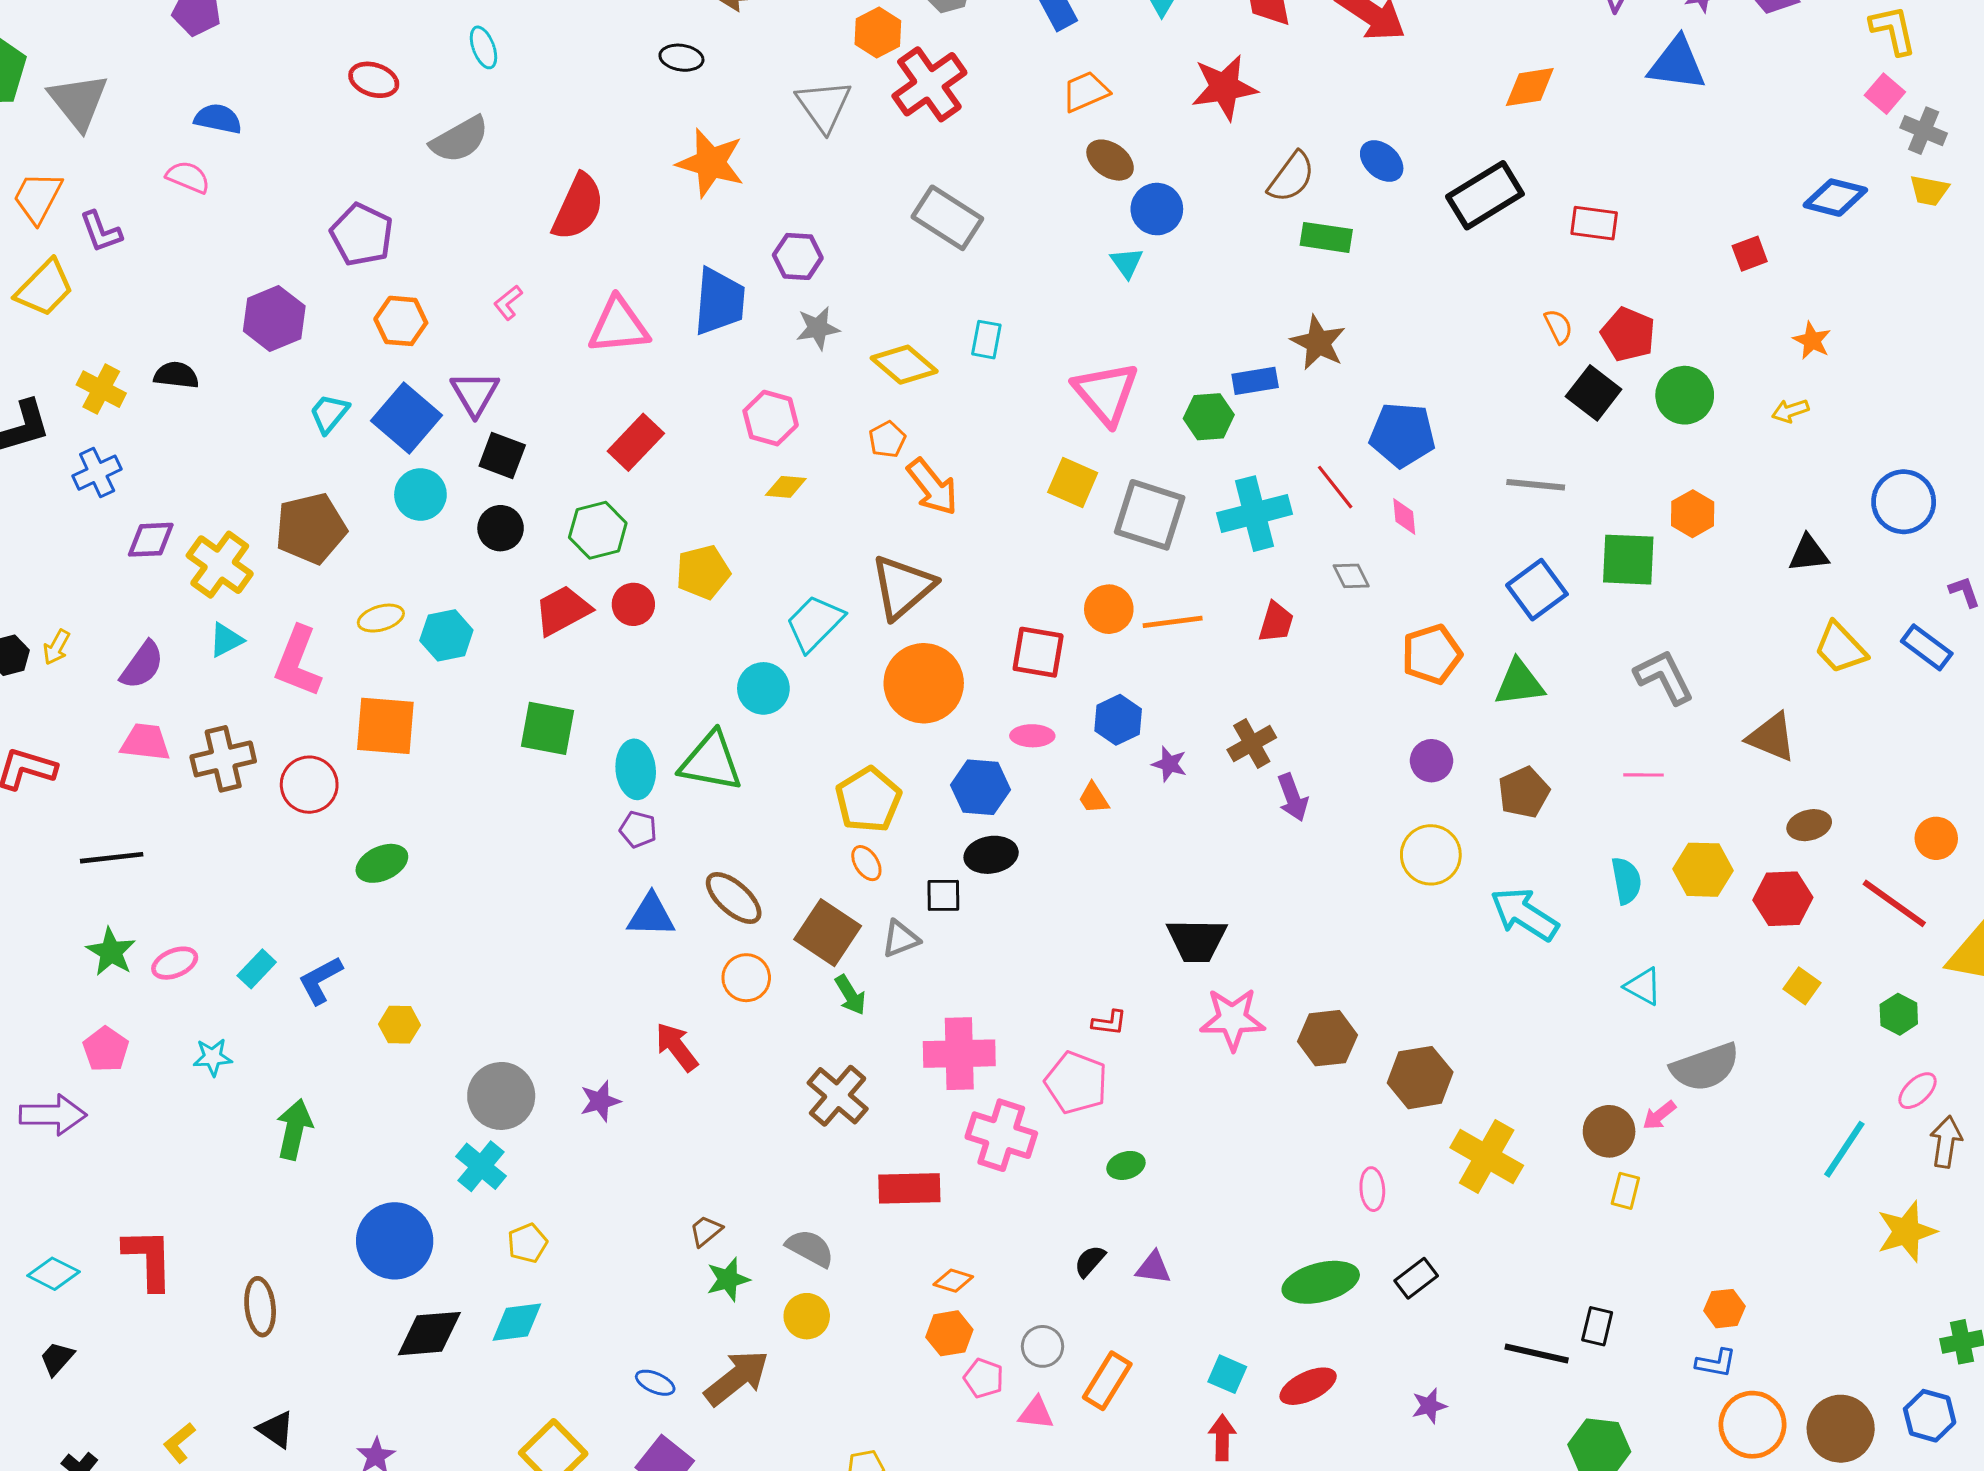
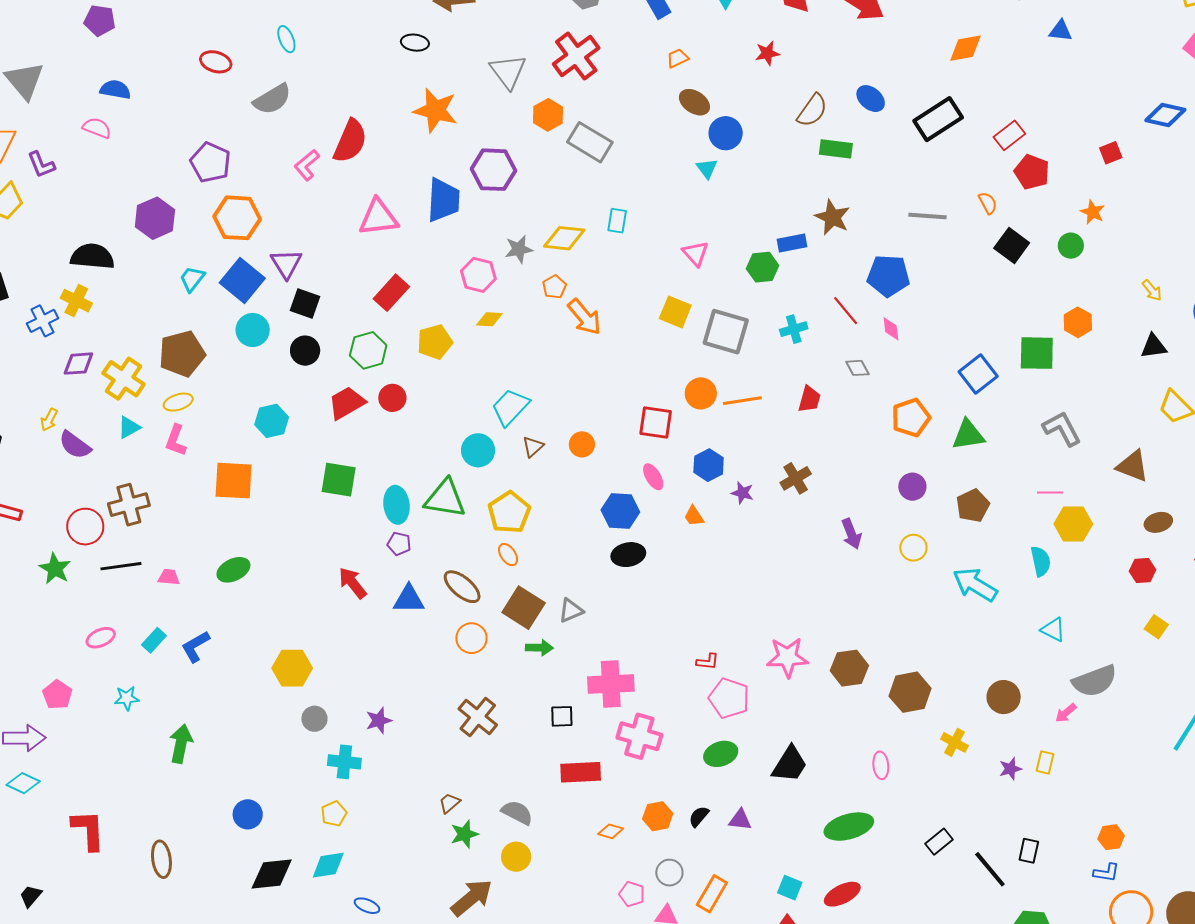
orange hexagon: (878, 32) -> (548, 115), moved
blue triangle: (1677, 64) -> (1061, 31), size x0.6
red star: (1224, 87) -> (767, 53), size x0.6
orange trapezoid: (1086, 92) -> (678, 58), size x0.7
red rectangle: (1594, 223) -> (1009, 135), turned -44
purple hexagon: (798, 256) -> (493, 170), size x1.4
pink L-shape: (508, 303) -> (307, 165), moved, size x1.4
orange hexagon: (401, 321) -> (237, 218), size x1.4
gray star: (818, 328) -> (519, 249), moved
red pentagon: (1628, 334) -> (1032, 172), moved
orange star: (1812, 340) -> (1093, 212), moved
yellow diamond: (904, 365) -> (564, 238), turned -33
black semicircle: (176, 375) -> (92, 256), size x1.5
yellow cross: (101, 389) -> (76, 301), moved
pink triangle: (1106, 393) -> (695, 253), size x0.6
green circle: (1685, 395) -> (1071, 246), size x0.7
yellow arrow: (1790, 411) -> (1152, 290), moved, turned -110
gray line: (1536, 485) -> (928, 216), moved
cyan cross: (1254, 514) -> (794, 329), size x0.6
yellow pentagon: (703, 572) -> (435, 342), moved
brown triangle: (903, 587) -> (533, 447), moved, size x0.5
yellow ellipse: (381, 618) -> (178, 402), moved
yellow arrow: (57, 647) -> (49, 420), moved
pink L-shape: (298, 662) -> (176, 440), size x0.7
purple semicircle: (142, 665) -> (75, 445), turned 92
orange circle: (924, 683) -> (582, 444), size x0.5
pink ellipse: (1032, 736) -> (653, 477), turned 60
pink trapezoid: (145, 742) -> (169, 577), moved, size x0.7
red circle: (309, 785) -> (85, 527), moved
purple arrow: (1293, 797) -> (851, 534), moved
yellow pentagon: (868, 800) -> (509, 512), moved
yellow circle: (1431, 855) -> (913, 548), size x0.7
black line: (112, 858) -> (121, 566), moved
orange ellipse: (866, 863) -> (508, 555), moved
yellow hexagon: (1703, 870) -> (1073, 524), moved
black square: (943, 895) -> (562, 716), moved
red hexagon: (1783, 899) -> (1142, 571), size x0.7
black trapezoid: (1197, 940) -> (790, 764), moved, turned -57
green star: (111, 952) -> (55, 569), moved
green arrow: (850, 995) -> (539, 648), turned -56
yellow hexagon: (399, 1025) -> (292, 668), moved, size x1.5
red arrow: (677, 1047) -> (353, 583), moved
pink pentagon: (1076, 1083) -> (729, 698), moved
gray circle: (501, 1096) -> (314, 719), size x0.6
brown cross: (838, 1096) -> (478, 717), moved
brown circle: (1609, 1131) -> (1004, 697), moved
yellow cross: (1487, 1157) -> (954, 742), size x0.6
green ellipse: (1126, 1165) -> (721, 754), size x1.4
cyan cross: (481, 1166) -> (344, 762), moved, turned -32
blue circle: (395, 1241) -> (248, 814), size x0.6
cyan diamond: (53, 1274) -> (23, 783), moved
black rectangle: (1416, 1278) -> (939, 842), moved
orange hexagon: (949, 1333) -> (658, 816), moved
black line: (1537, 1353) -> (990, 869), turned 39
blue ellipse: (655, 1383) -> (367, 906), moved
purple star: (1429, 1406) -> (1010, 769), moved

